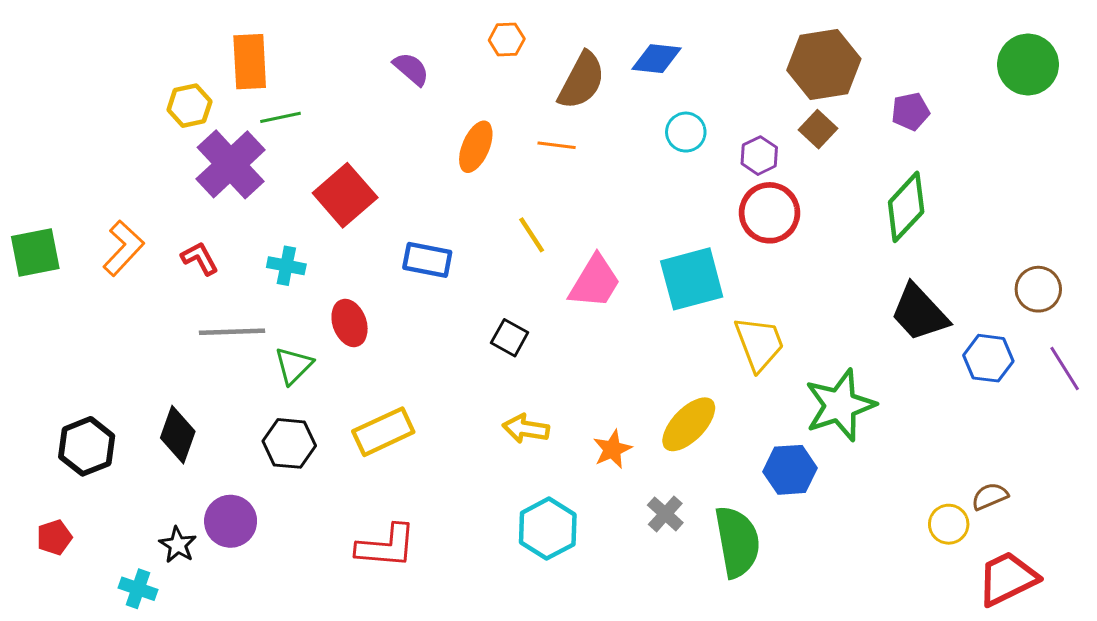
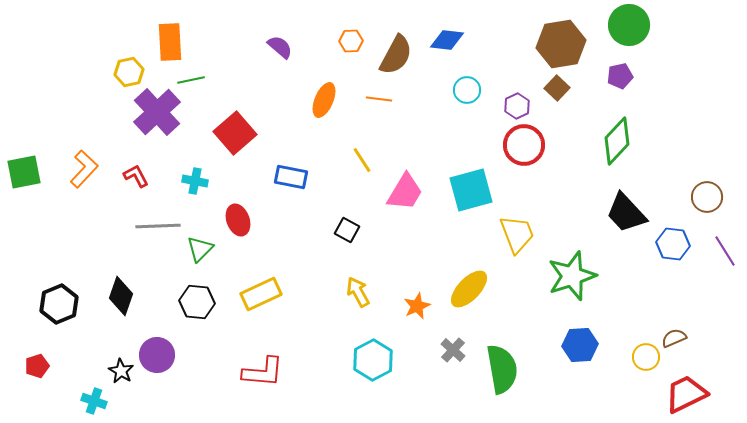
orange hexagon: (507, 40) -> (351, 41), moved
green circle: (1028, 65) -> (629, 25), moved
yellow arrow: (526, 429) -> (358, 292), turned 52
blue hexagon: (790, 470) -> (580, 345), moved

